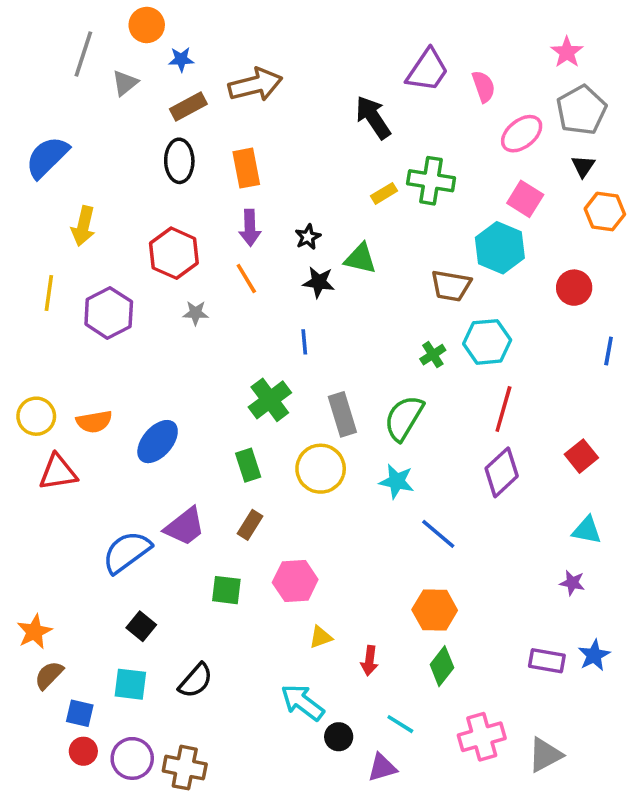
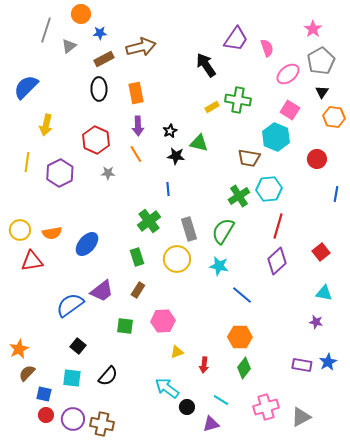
green cross: (433, 355) -> (239, 196), size x1.5

